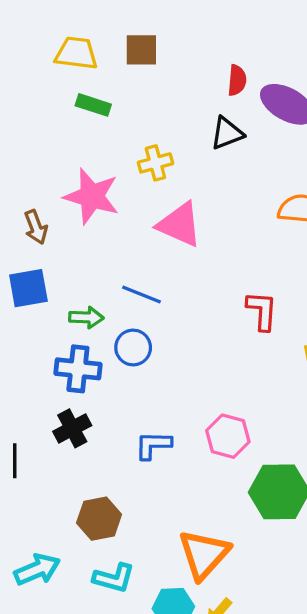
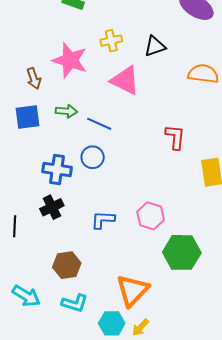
black triangle: (227, 133) -> (155, 46), moved
green arrow: (86, 317) -> (66, 111), moved
cyan arrow: (37, 570) -> (26, 296), turned 52

